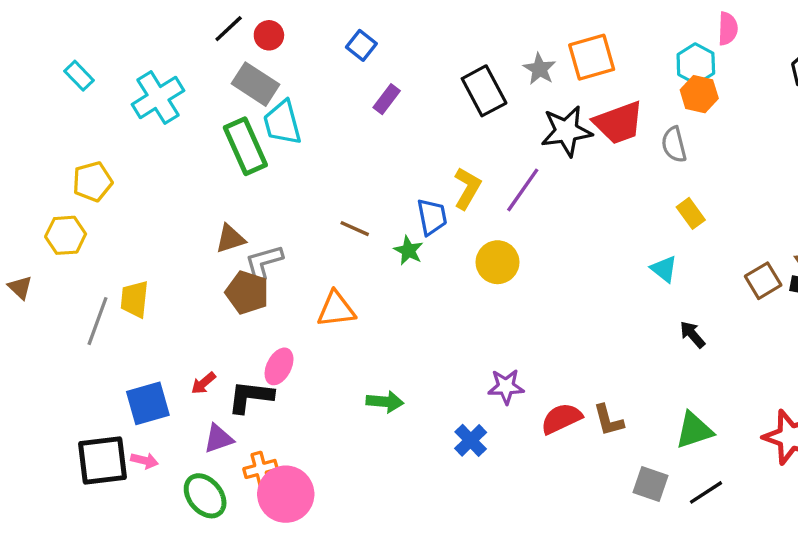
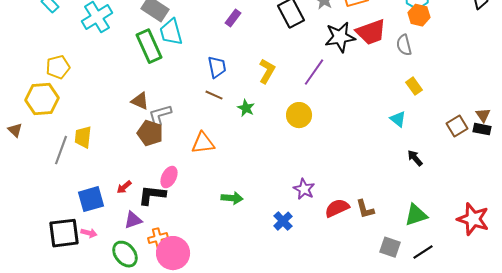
yellow L-shape: (467, 188) -> (267, 71), moved
blue trapezoid: (432, 217) -> (217, 67), moved
yellow hexagon: (66, 235) -> (42, 99), size x1.4
brown triangle: (230, 239) -> (140, 101), turned 42
purple star: (506, 387) -> (304, 189), turned 30

